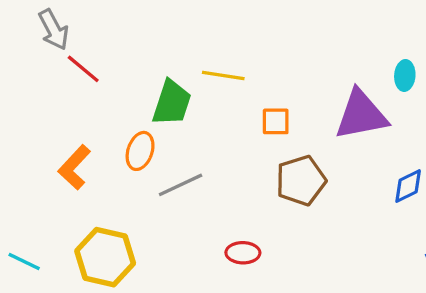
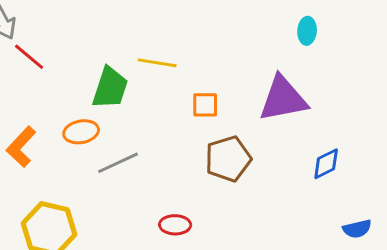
cyan ellipse: (405, 75) -> (307, 31), moved
orange ellipse: (140, 151) -> (81, 132), turned 60

